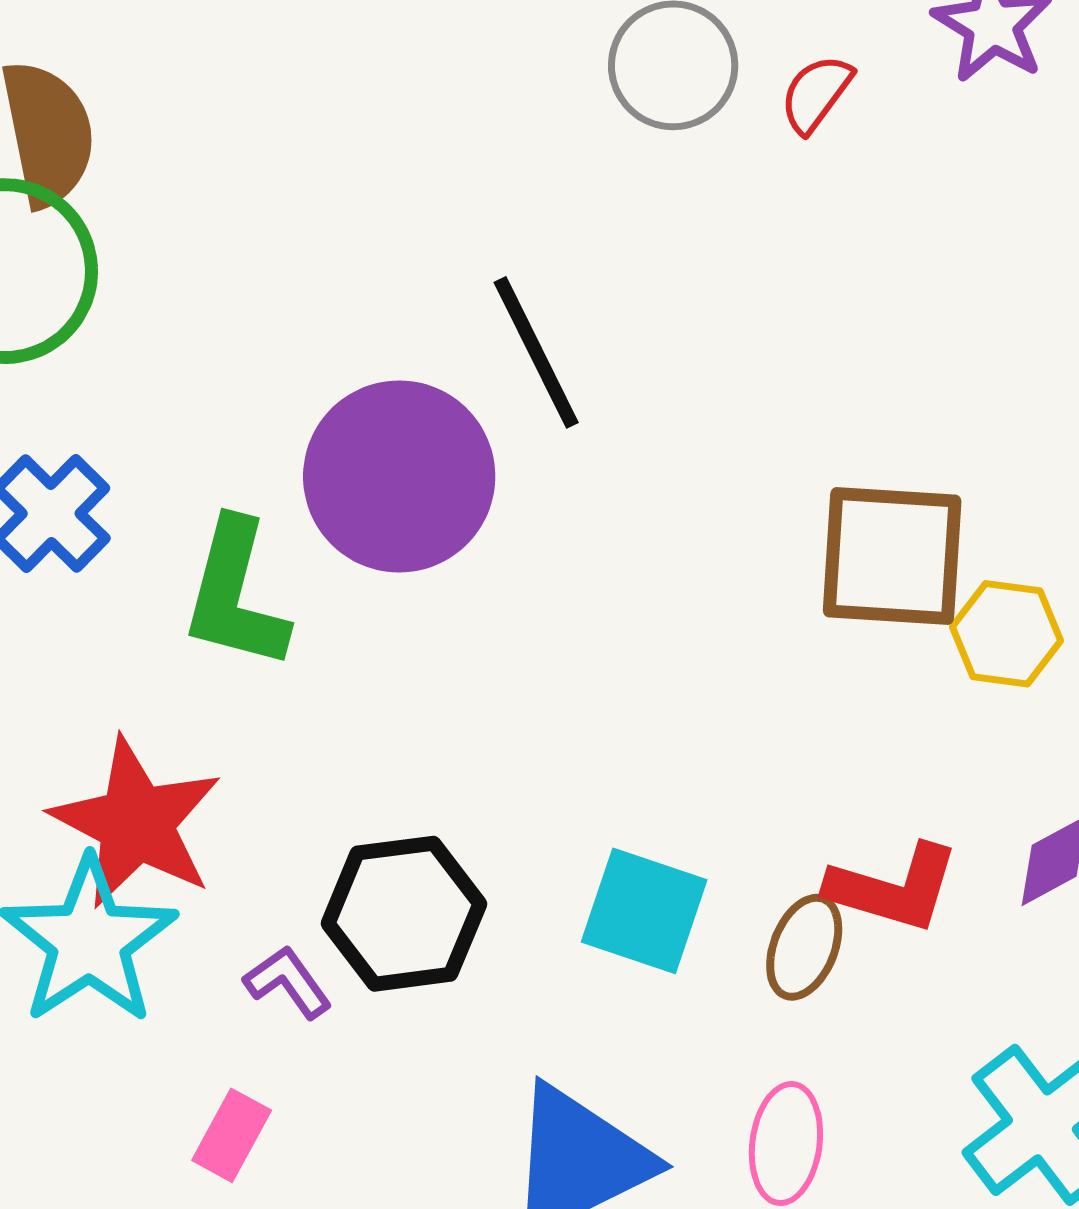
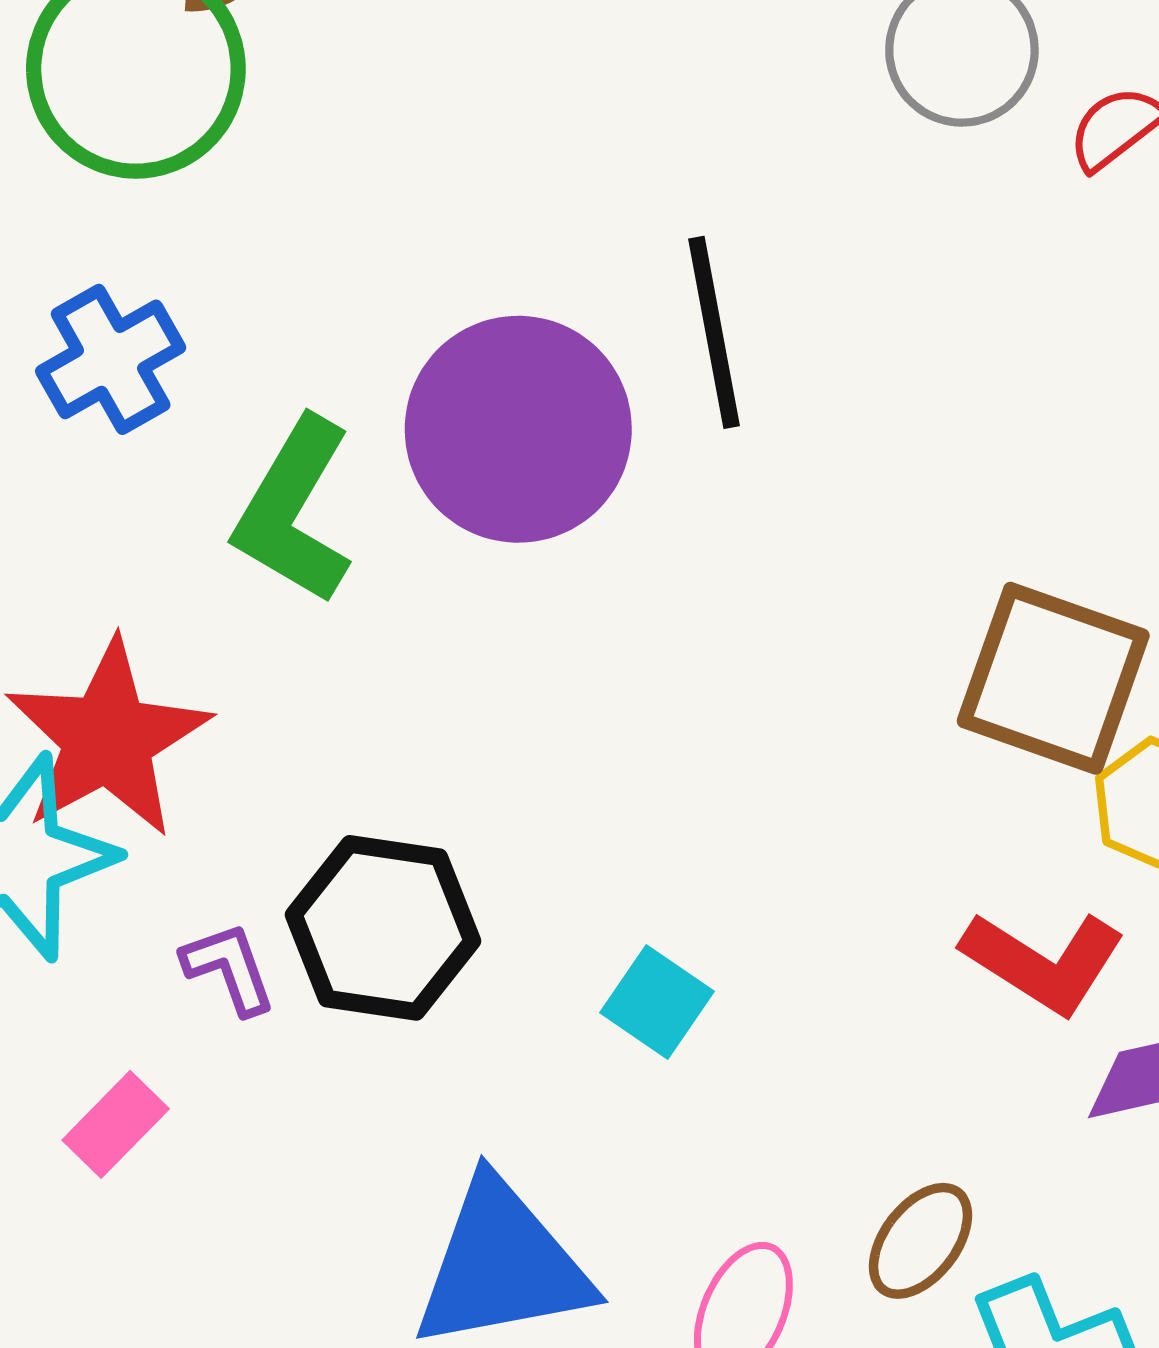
red L-shape: (893, 888) -> (1043, 962), moved
cyan square: (644, 911) -> (657, 1002), size x0.7
brown ellipse: (804, 947) -> (920, 1241), moved

